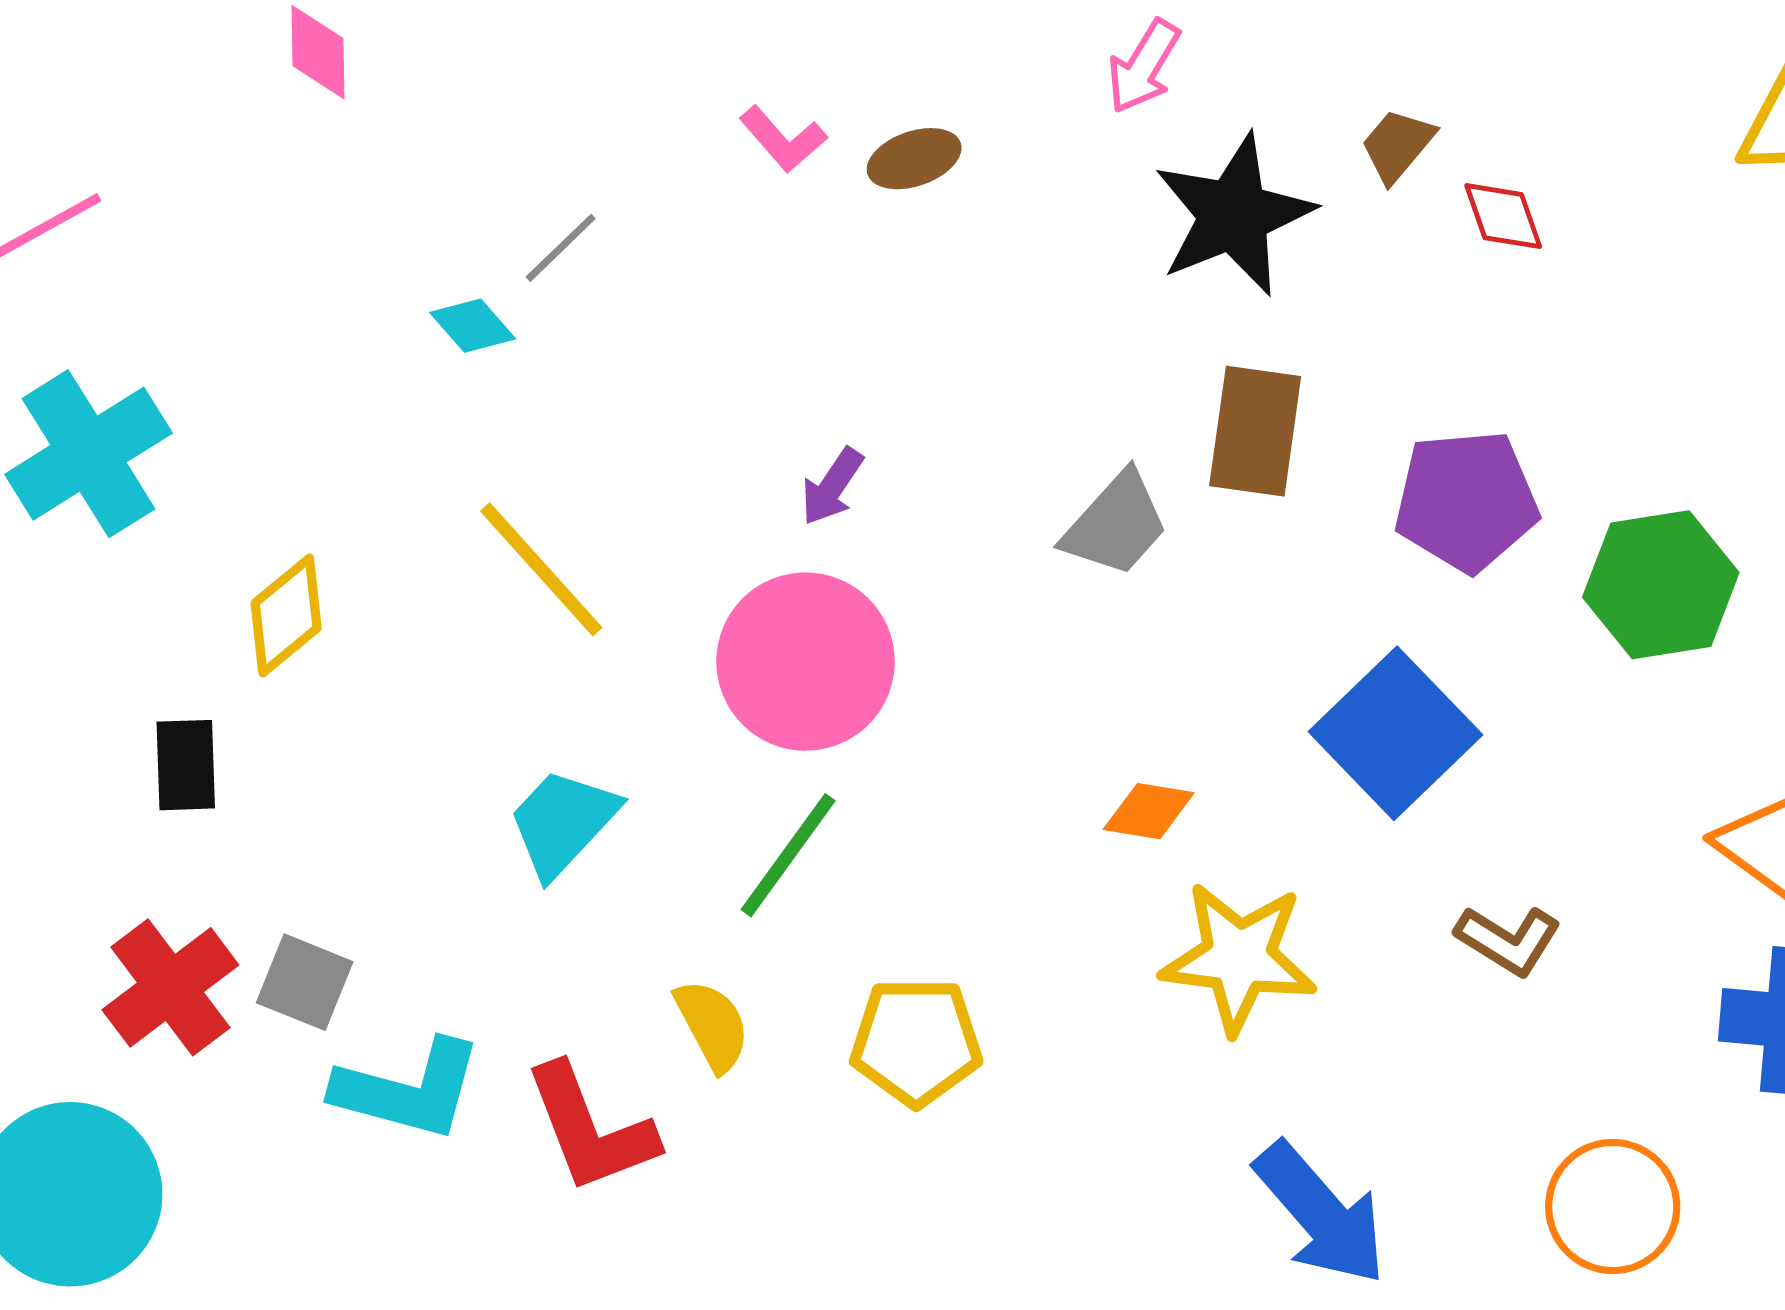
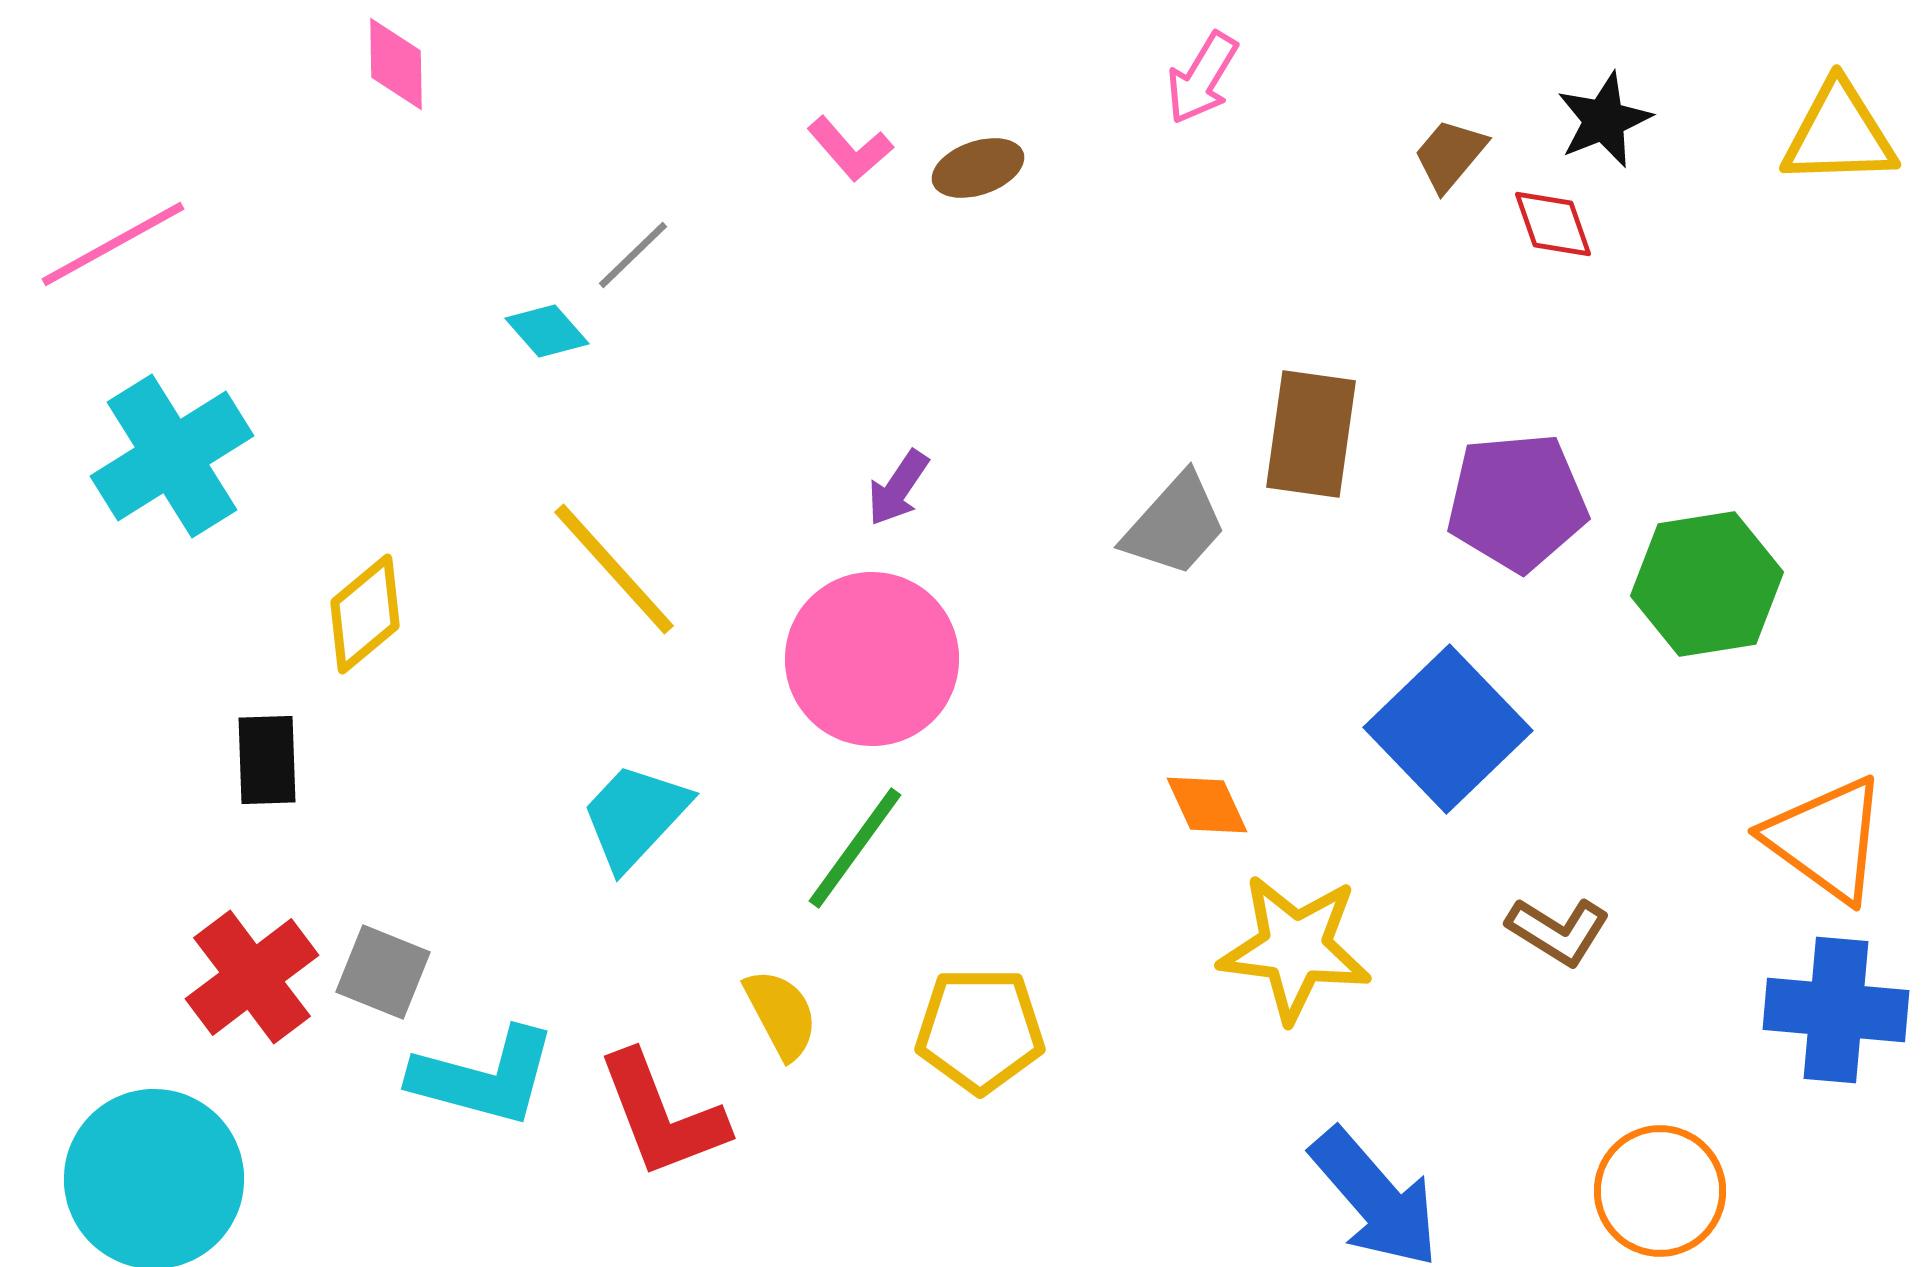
black star: (1234, 215) -> (1604, 120), moved, size x0.6
orange diamond: (1149, 811) -> (1207, 805), turned 56

